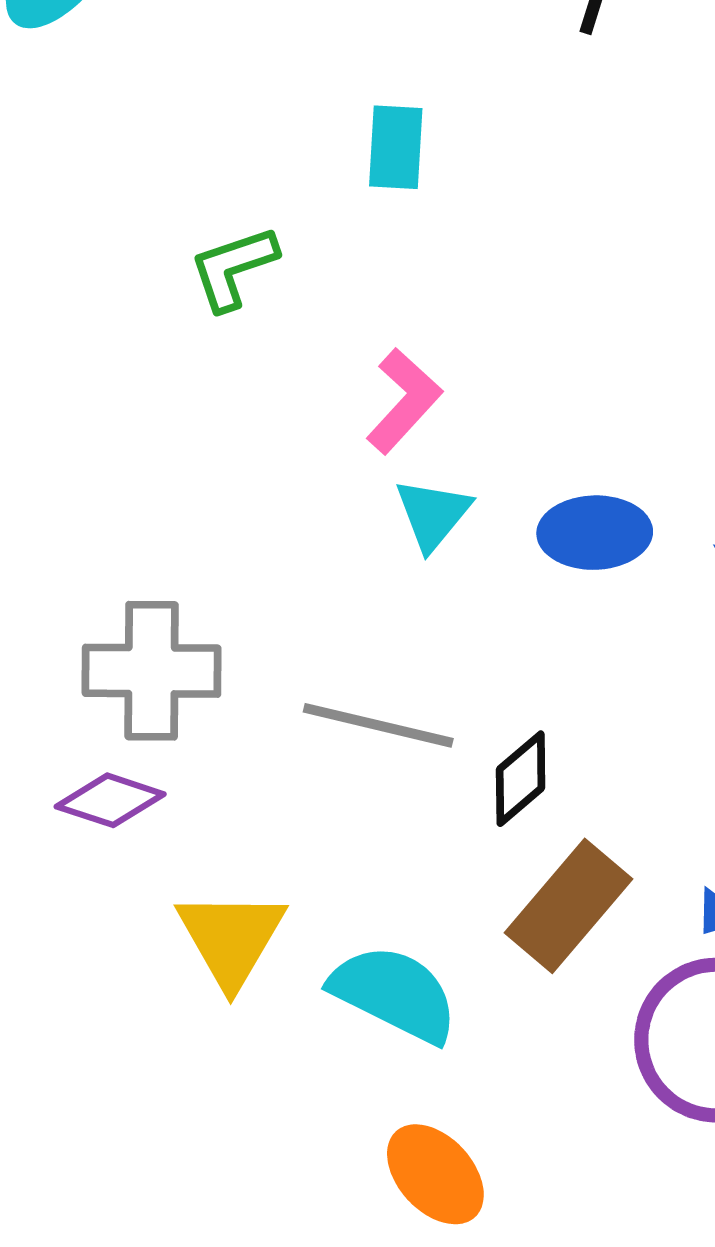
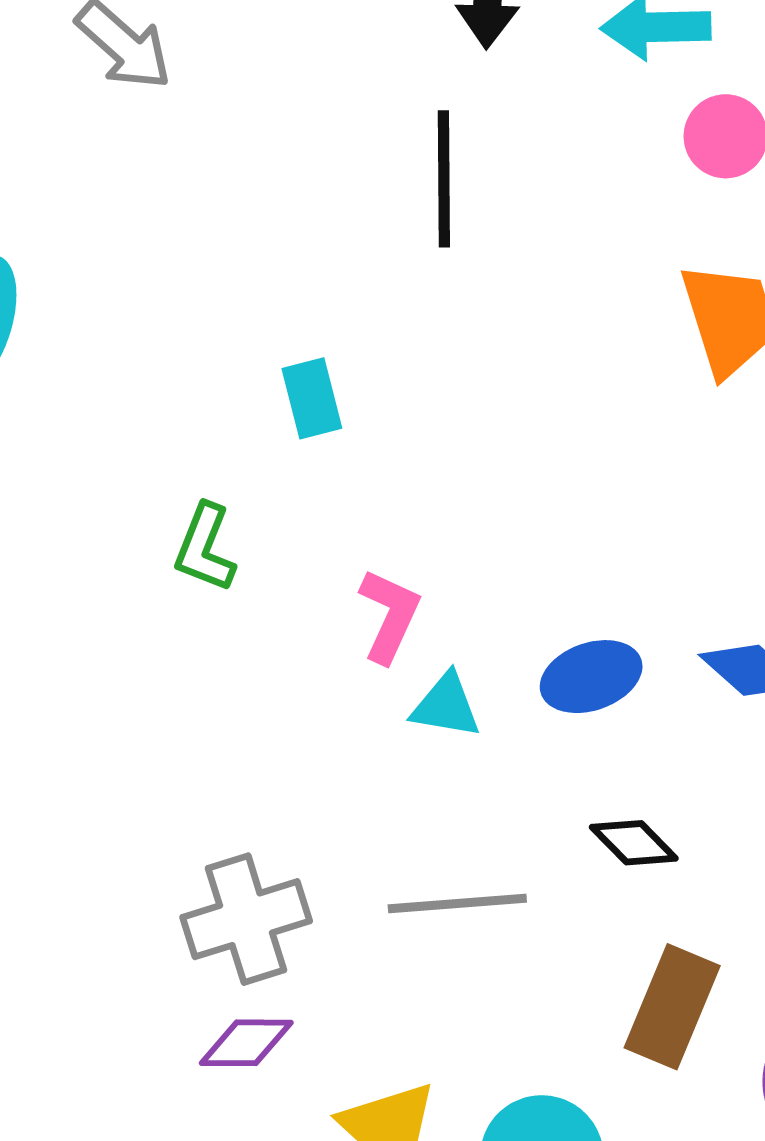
green L-shape: (233, 268) -> (205, 548), turned -32
cyan triangle: (433, 514) -> (446, 706), turned -42
black diamond: (521, 779) -> (634, 843), moved, turned -76

